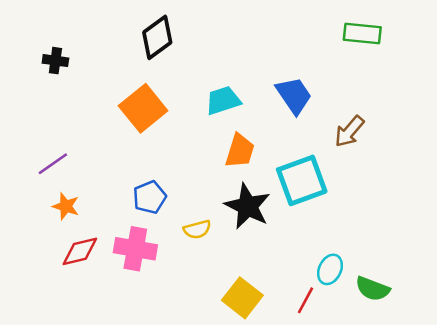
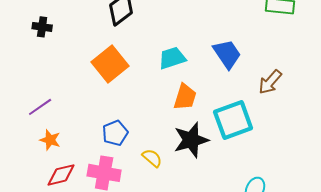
black star: (248, 206) -> (191, 140), turned 30
yellow semicircle: (197, 229) -> (152, 158), turned -125

